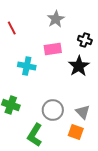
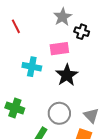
black cross: (85, 40) -> (82, 32), moved
black star: (79, 66) -> (67, 75), moved

